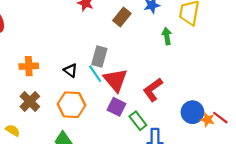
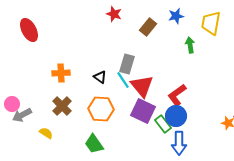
purple square: (116, 107) -> (143, 111), size x1.4
blue circle: (192, 112) -> (176, 116), moved

